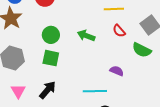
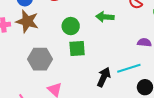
black arrow: (48, 90) -> (104, 77), moved

